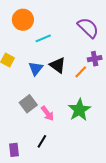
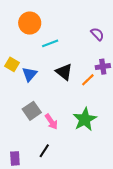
purple semicircle: (88, 28) -> (97, 34), size x0.6
blue triangle: (36, 69) -> (30, 74), moved

